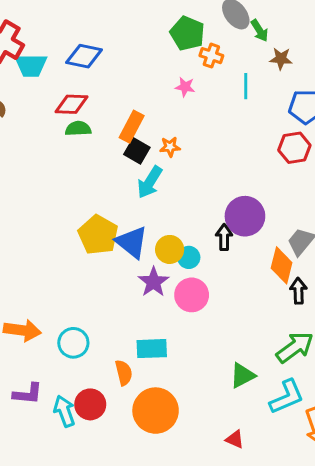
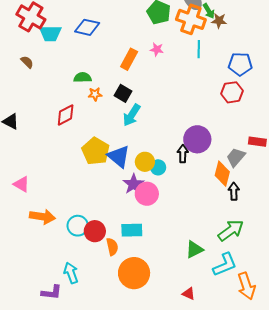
orange cross: (211, 56) -> (191, 19), moved, size x1.8
brown star: (281, 59) -> (219, 21), moved
red diamond: (71, 104) -> (66, 115), moved, turned -30
orange rectangle: (132, 127) -> (129, 59), moved
orange star: (170, 147) -> (95, 94), moved
pink circle: (192, 295) -> (147, 194), moved
purple L-shape: (28, 394) -> (52, 292), moved
red circle: (90, 404) -> (95, 231), moved

